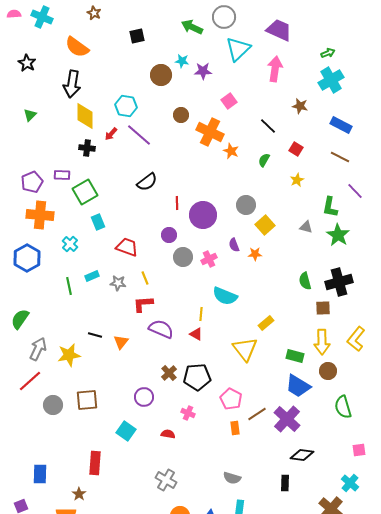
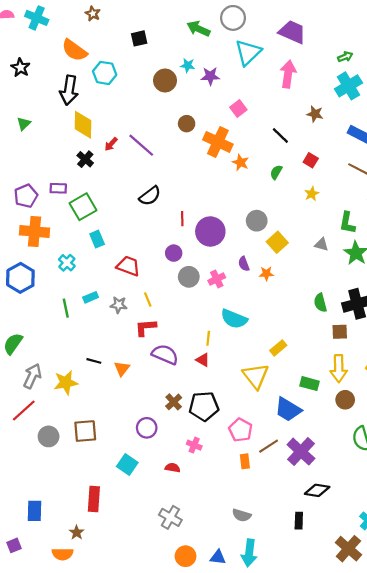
cyan hexagon: (126, 106) -> (105, 73), moved
black cross: (87, 148) -> (85, 159), turned 35
blue trapezoid: (298, 386) -> (288, 409), moved

